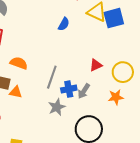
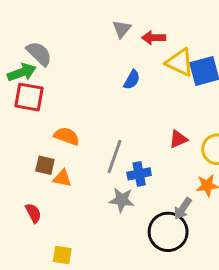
gray arrow: (84, 91) -> (183, 209), moved
gray star: (57, 107) -> (122, 200), turned 30

